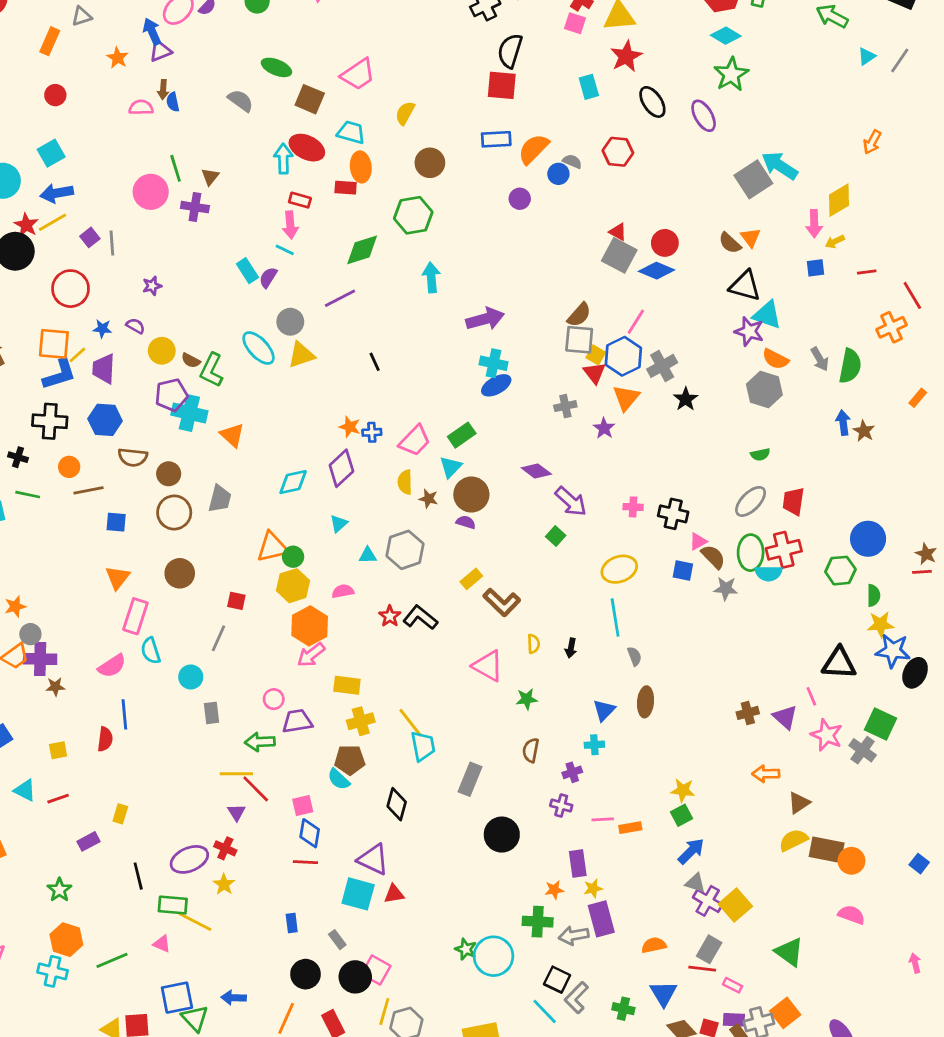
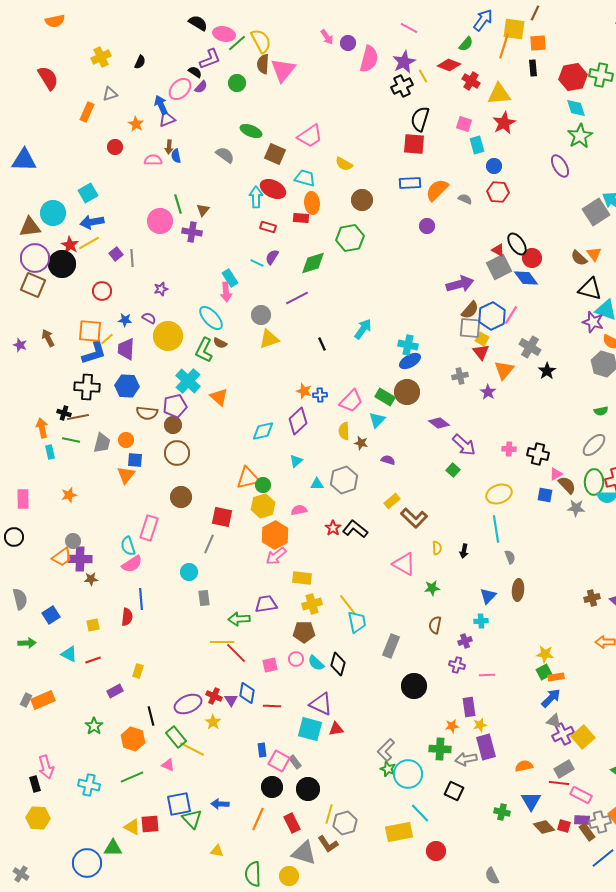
pink square: (575, 23) -> (464, 124), moved
cyan diamond: (726, 36) -> (576, 108), turned 40
red circle: (55, 95) -> (115, 147), moved
black ellipse: (652, 102) -> (517, 244), moved
yellow semicircle: (405, 113) -> (344, 164), turned -90
blue circle: (558, 174) -> (494, 166), moved
pink arrow: (290, 225) -> (226, 292), moved
gray square: (619, 255) -> (499, 267), turned 35
blue diamond: (657, 271) -> (526, 278), turned 30
purple semicircle: (268, 278) -> (272, 257), moved
cyan arrow: (431, 278) -> (363, 329), moved, turned 40
red circle: (71, 289) -> (102, 291), size x0.7
purple arrow: (485, 319) -> (460, 284), moved
cyan ellipse: (258, 348) -> (211, 318), moved
yellow circle: (162, 351) -> (168, 336), size x1.5
blue hexagon: (623, 356) -> (492, 316), moved
brown semicircle: (191, 360) -> (220, 343), moved
gray cross: (662, 366) -> (530, 347), turned -30
purple pentagon: (171, 395) -> (175, 406), moved
cyan cross: (189, 413) -> (188, 381), turned 30
green rectangle: (462, 435) -> (385, 397), turned 66
orange circle: (69, 467) -> (126, 440), moved
brown line: (88, 490) -> (78, 417), moved
brown circle: (471, 495) -> (407, 392), moved
gray trapezoid: (220, 499) -> (102, 443), moved
orange triangle: (118, 577) -> (126, 475), moved
red square: (236, 601) -> (222, 517), size x1.5
orange star: (15, 606) -> (69, 495), moved
cyan semicircle: (151, 651) -> (128, 546), moved
pink circle: (274, 699) -> (296, 659), moved
cyan semicircle: (339, 779) -> (316, 663), moved
purple triangle: (236, 812) -> (231, 700), moved
orange rectangle: (630, 828) -> (556, 677), moved
blue diamond: (310, 833) -> (247, 693), moved
purple cross: (708, 901) -> (563, 734), turned 35
green rectangle: (173, 905) -> (176, 737), turned 45
orange hexagon: (66, 940) -> (133, 739), moved
gray rectangle: (709, 949) -> (564, 769), turned 30
pink square: (376, 970) -> (279, 761), moved
pink rectangle: (733, 985) -> (581, 795), size x1.5
gray L-shape: (576, 998) -> (386, 750), moved
cyan line: (545, 1011) -> (420, 813), moved

